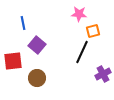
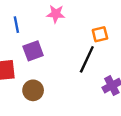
pink star: (79, 14) -> (56, 14), moved
purple square: (37, 45) -> (33, 51), turned 30

